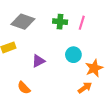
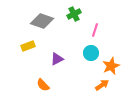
green cross: (60, 22) -> (74, 14), moved, turned -32
pink line: (82, 23) -> (95, 30), moved

